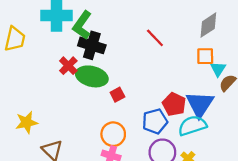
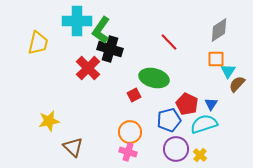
red cross: (68, 66) -> (88, 68), size x1.4
green ellipse: (92, 76) -> (154, 78), moved
blue triangle: (200, 104) -> (211, 104), size x0.5

